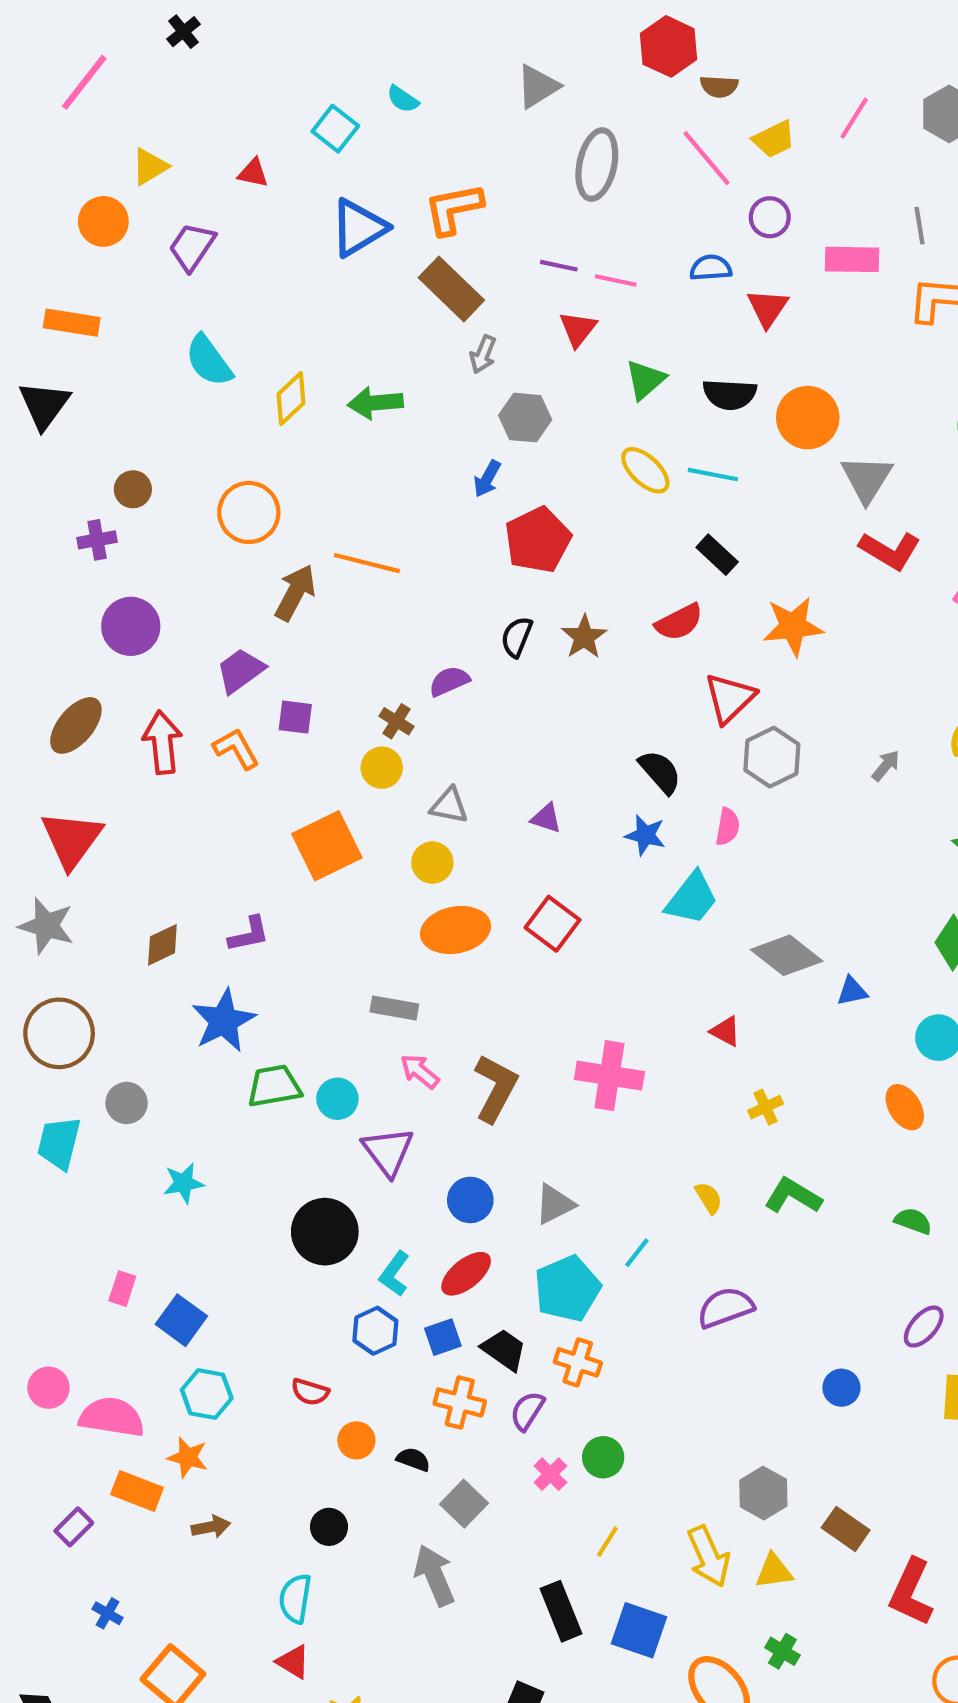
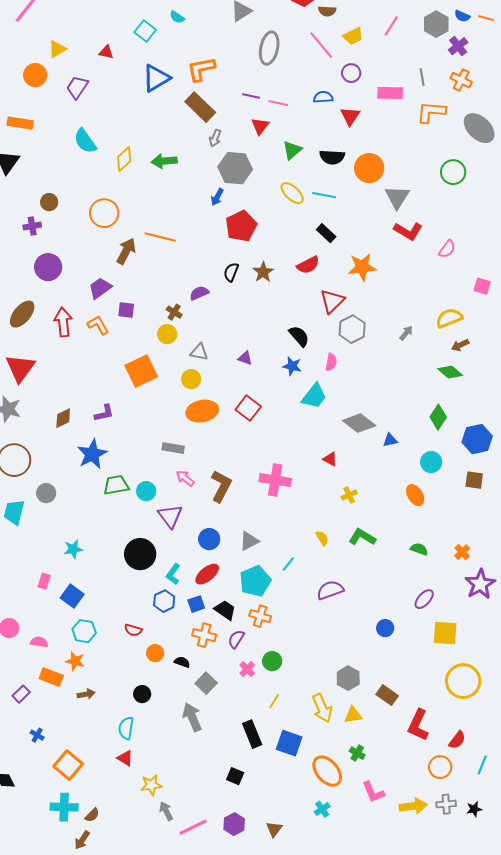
gray hexagon: (525, 418) -> (235, 168), size x1.4
cyan star: (183, 1183) -> (73, 549), moved
pink semicircle: (112, 1417) -> (39, 642), size x0.6

